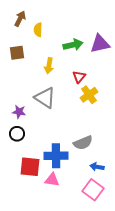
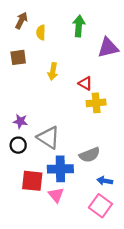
green arrow: (73, 45) -> (79, 26), moved, turned -72
red triangle: (79, 77) -> (85, 83), turned -40
yellow cross: (89, 95) -> (96, 103), turned 30
gray triangle: (45, 98) -> (48, 138), moved
pink triangle: (52, 180) -> (56, 195), turned 42

